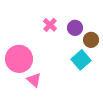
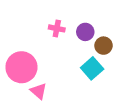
pink cross: (50, 25) -> (57, 28), turned -32

